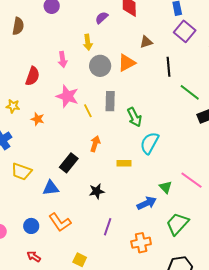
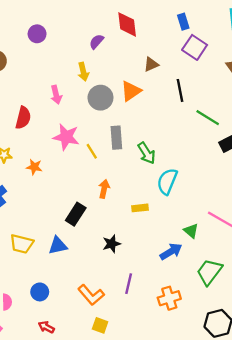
yellow trapezoid: (21, 171) -> (22, 244), moved
orange L-shape: (60, 222) -> (91, 295), moved

